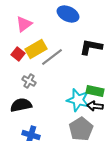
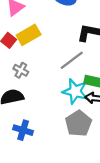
gray line: (52, 57) -> (72, 60), moved

